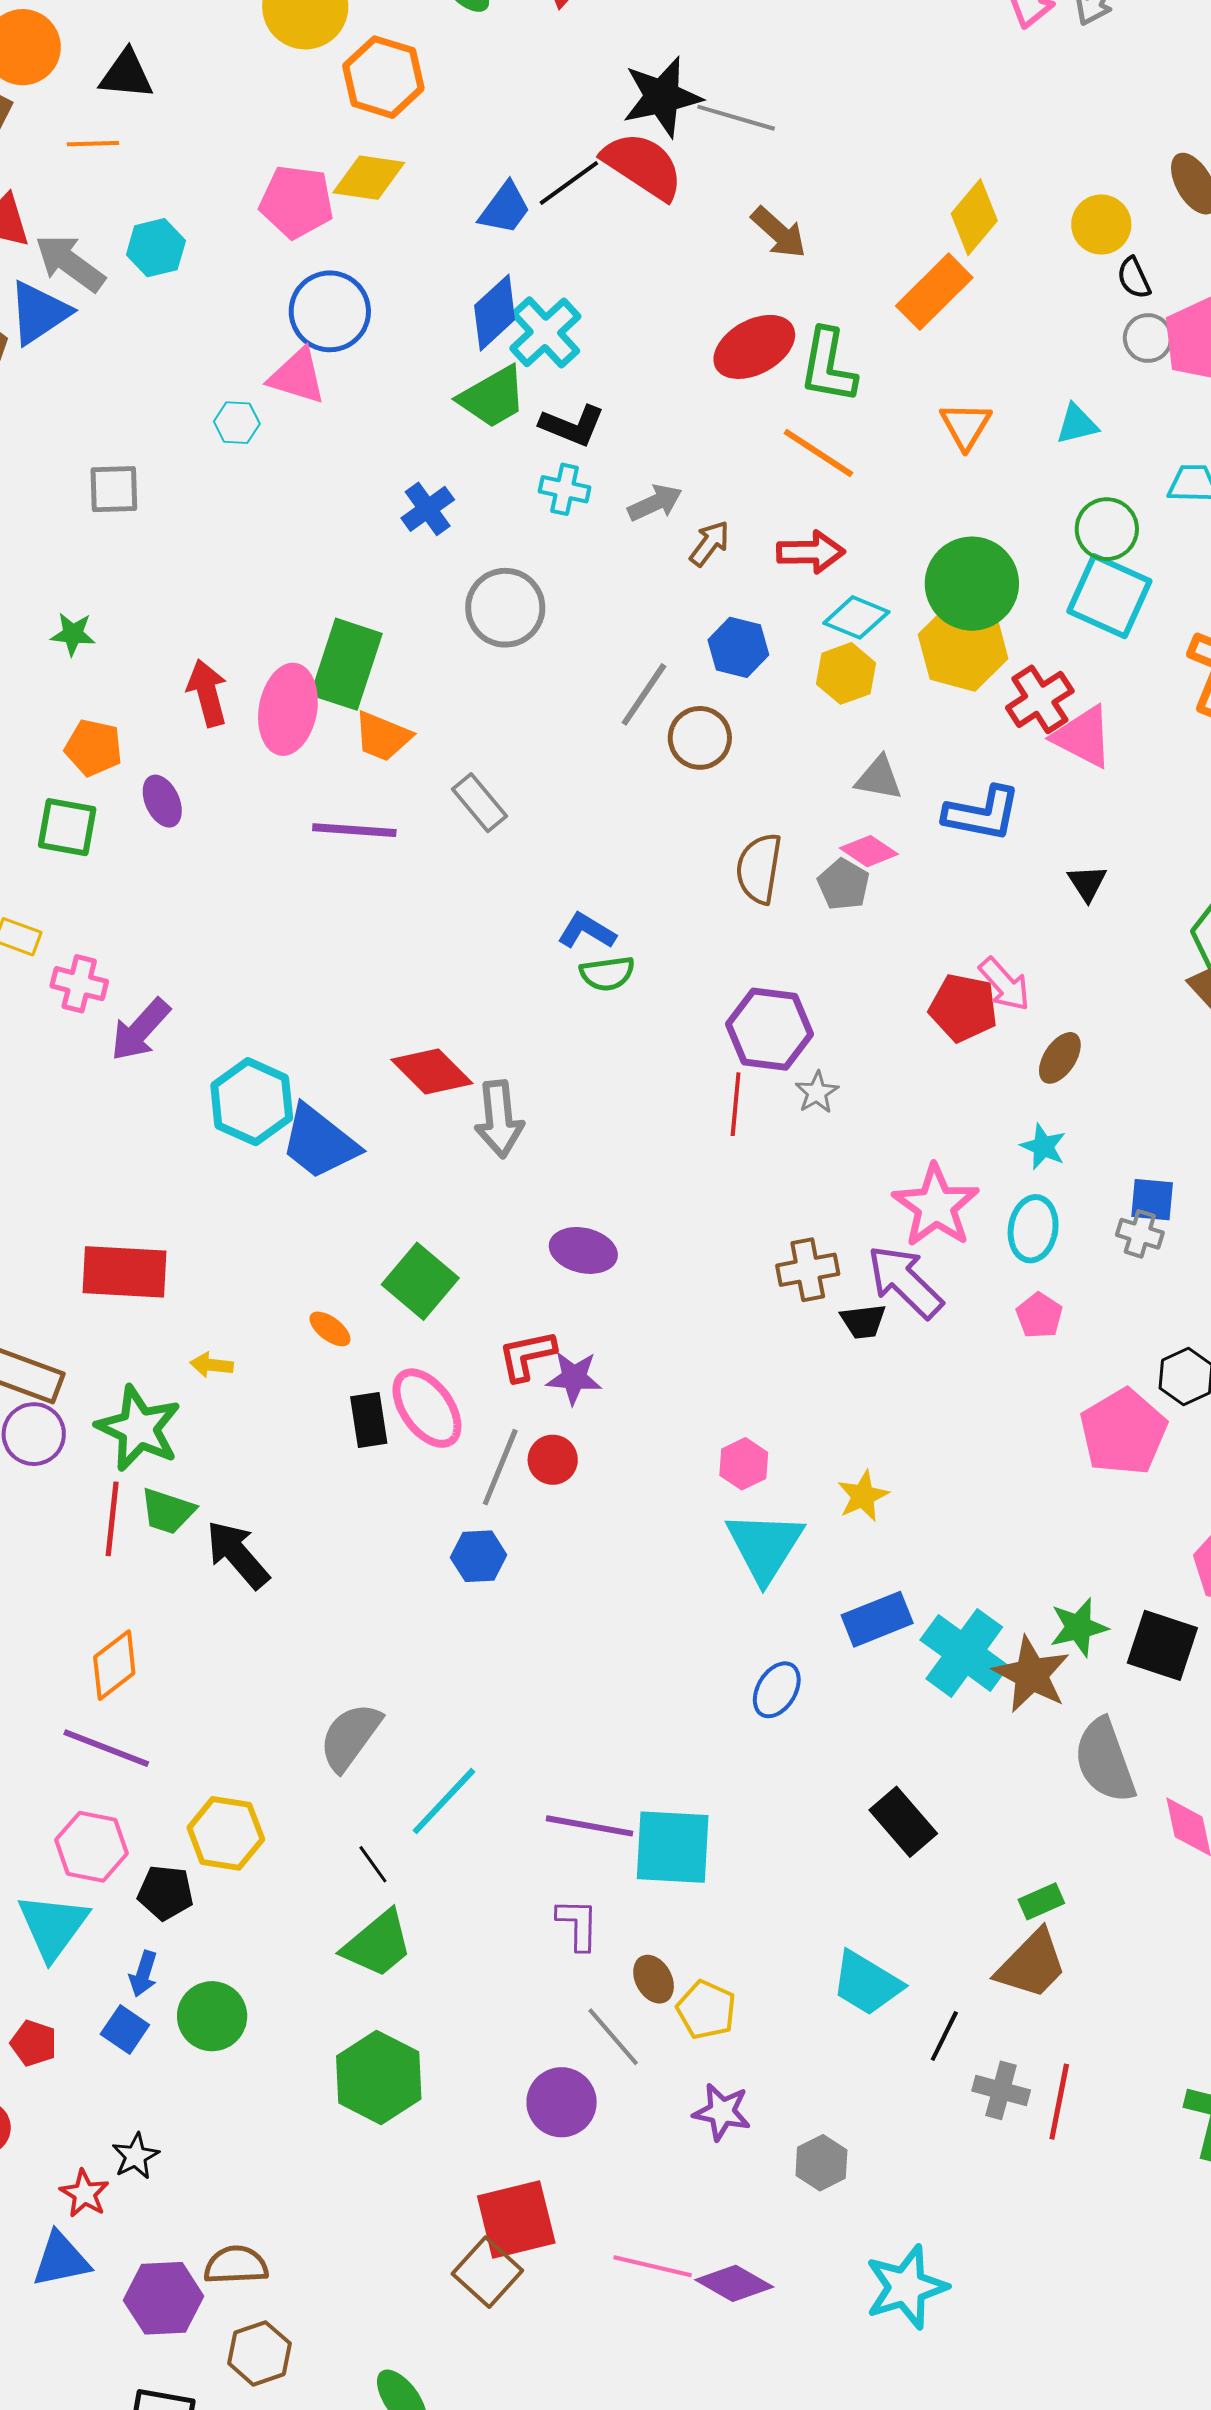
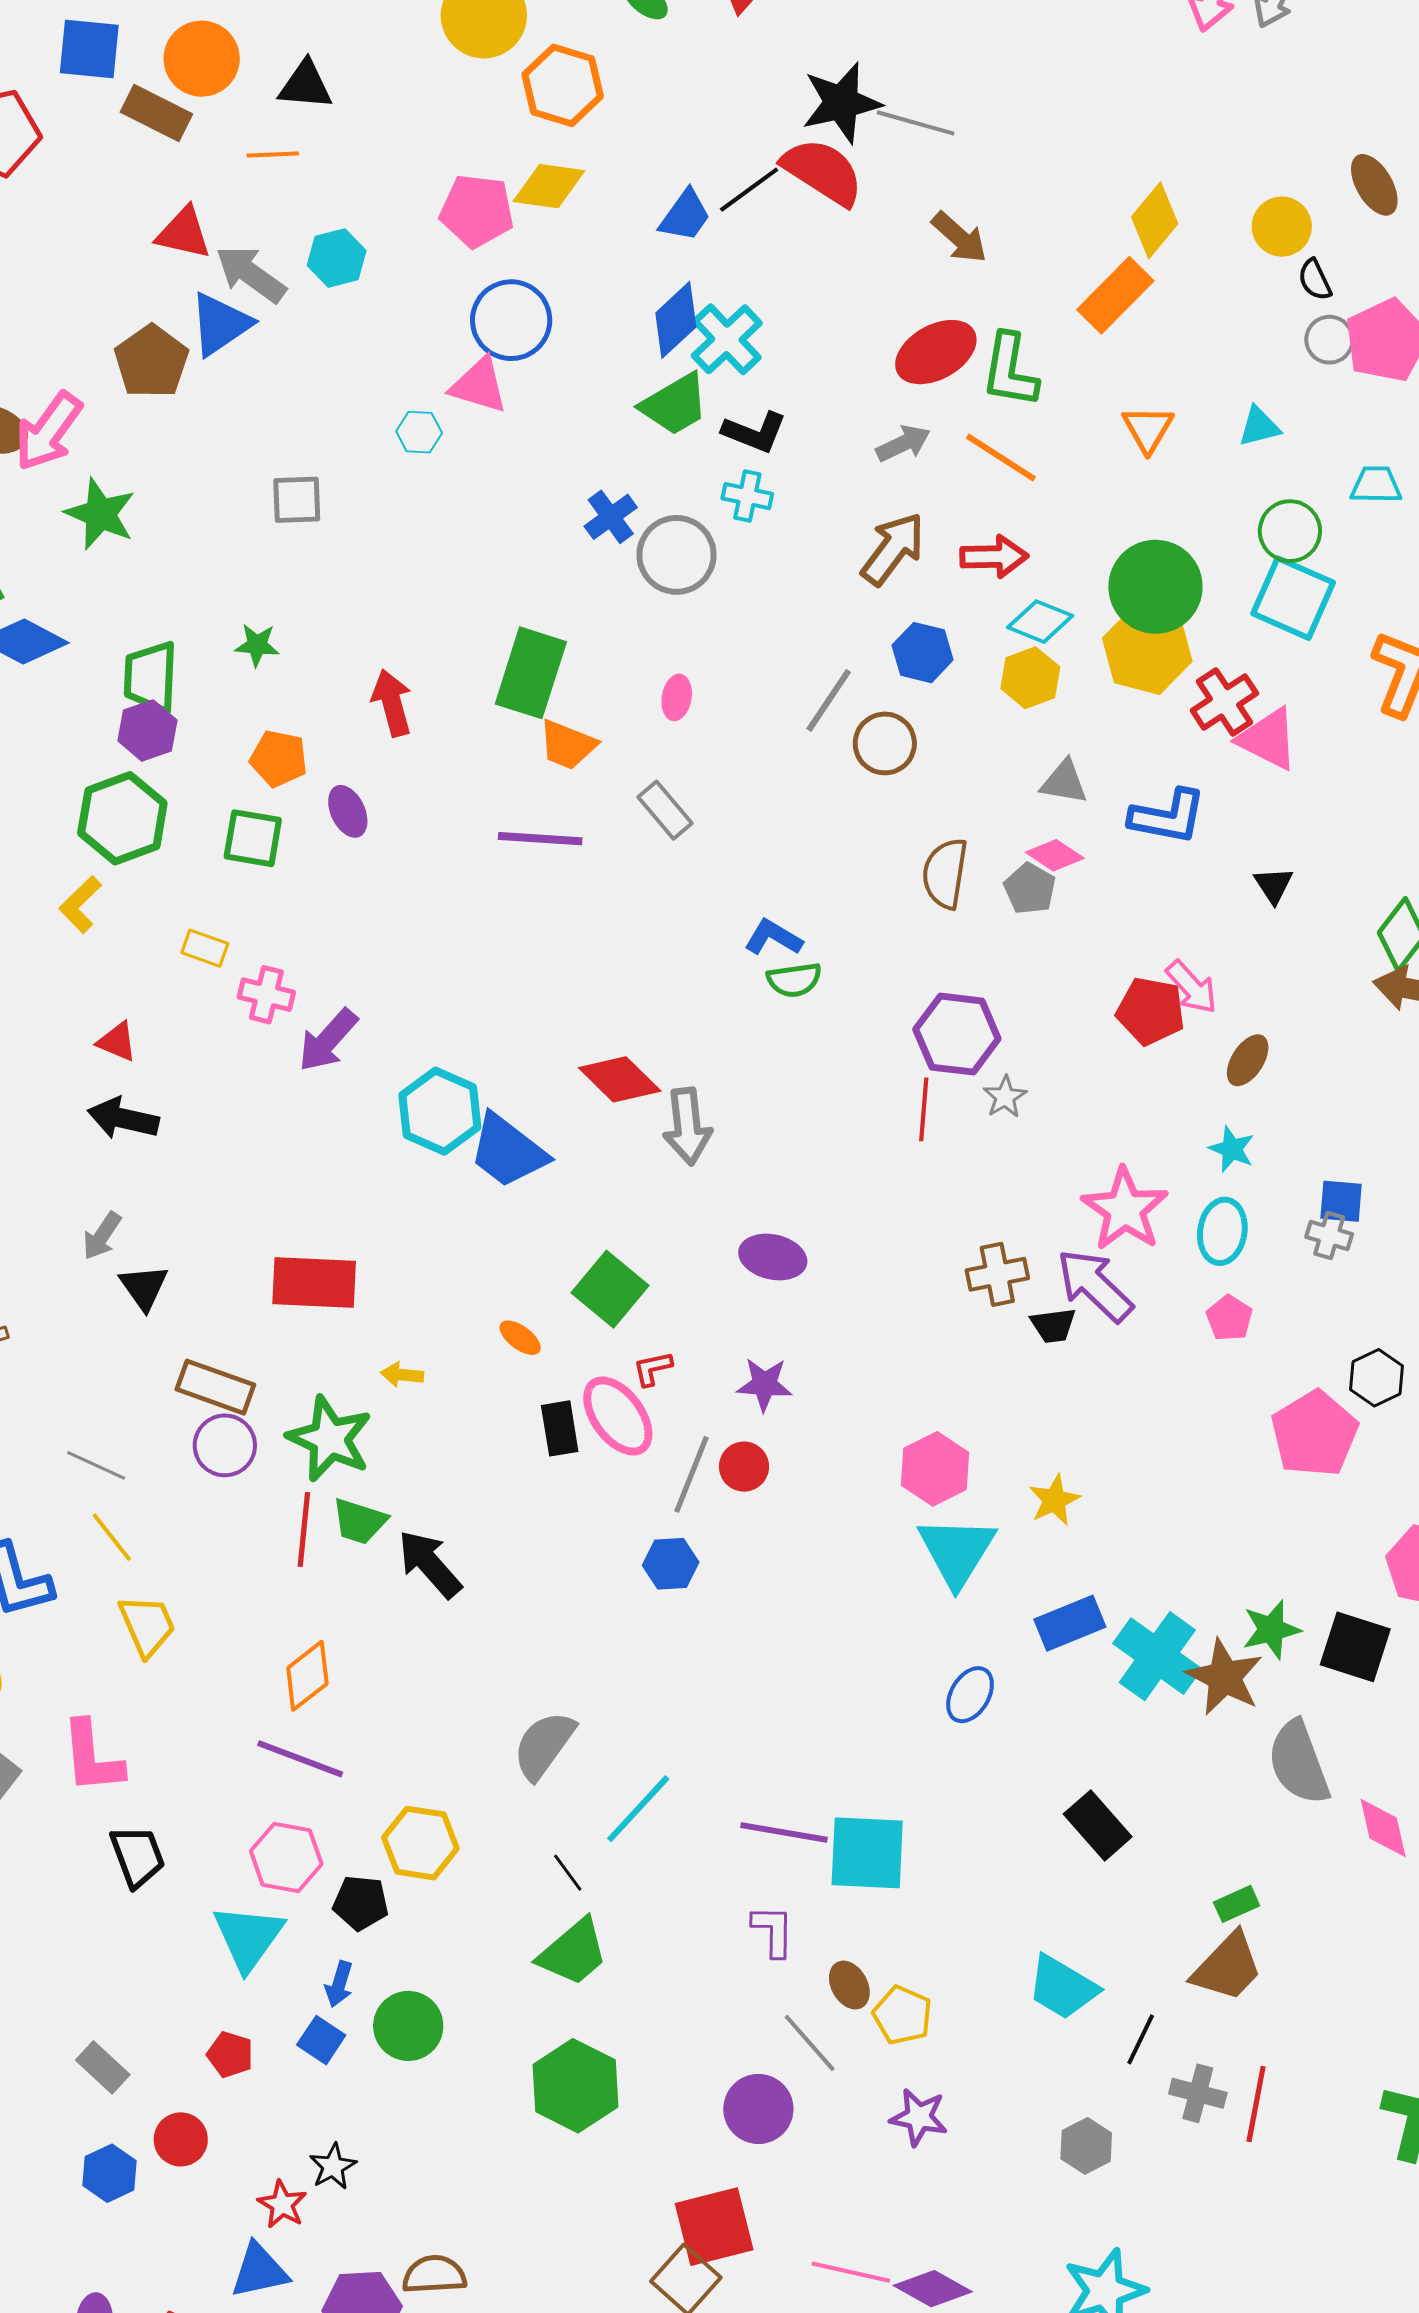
gray arrow: (655, 503) -> (903, 443), moved
brown arrow: (710, 543) -> (893, 549), size x1.6
gray circle: (505, 608) -> (676, 555), moved
pink ellipse: (288, 709) -> (677, 697), moved, size x0.5
red L-shape: (527, 1356) -> (653, 1369), moved, size x0.7
pink hexagon: (744, 1464) -> (935, 1469), size x1.4
gray hexagon: (821, 2163) -> (1086, 2146), moved

